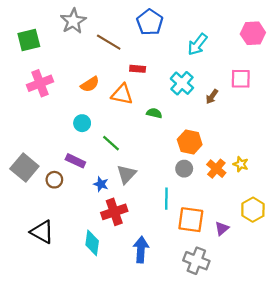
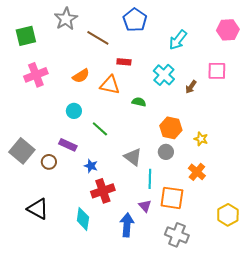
yellow star: (241, 164) -> (201, 139), moved
orange cross: (216, 169) -> (197, 172), moved
gray triangle: (126, 174) -> (133, 157), moved, turned -36
yellow hexagon: (253, 210) -> (228, 215), moved
purple triangle: (222, 229) -> (145, 206), moved, turned -32

